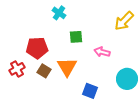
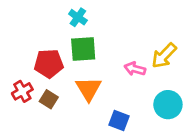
yellow arrow: (124, 21) -> (164, 56), moved
green square: (76, 37) -> (83, 49), moved, size x1.5
brown square: (44, 71) -> (49, 99), moved

